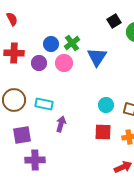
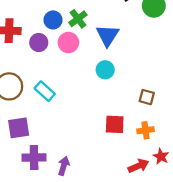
cyan rectangle: (44, 104) -> (45, 91), turned 30
cyan circle: (106, 105) -> (105, 70), moved
purple arrow: (61, 124) -> (64, 166), moved

